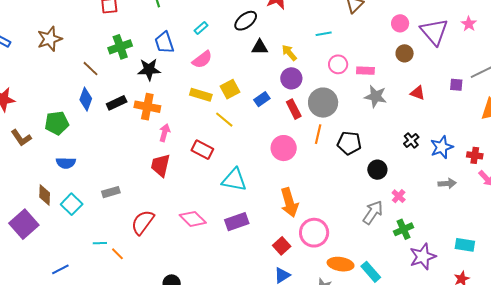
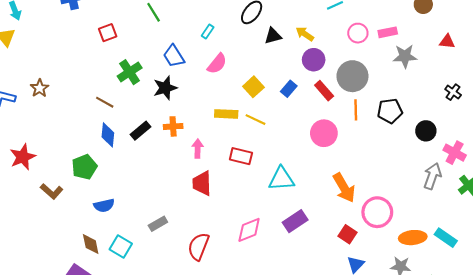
brown star: (50, 39) -> (40, 88), moved, size x0.7
yellow rectangle: (201, 95) -> (226, 114), moved
orange cross: (147, 107) -> (173, 126), size x0.7
pink cross: (399, 196) -> (455, 153), size x1.5
pink diamond: (193, 219) -> (249, 230), turned -52

